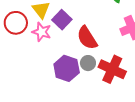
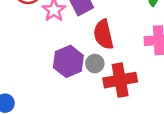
red cross: (112, 69) -> (120, 80), turned 36

